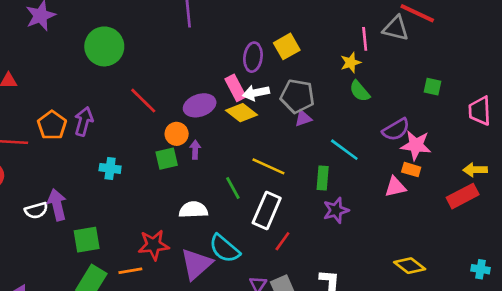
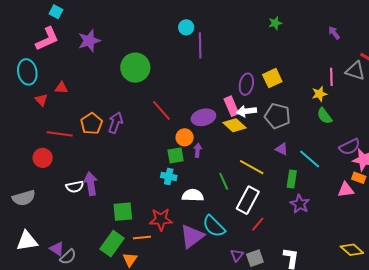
purple triangle: (303, 118) -> (282, 149), moved, turned 40
cyan cross: (110, 168) -> (169, 176), moved
purple star: (336, 210) -> (300, 204), turned -30
green square: (87, 240) -> (123, 212), moved

